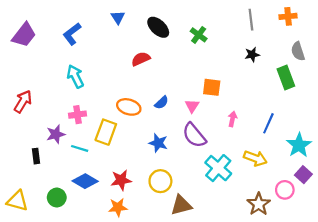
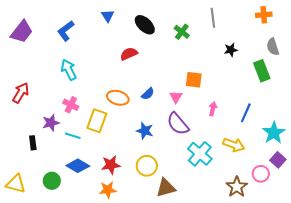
gray line: (251, 20) -> (213, 18), moved
pink cross: (77, 115) -> (71, 105), turned 35

